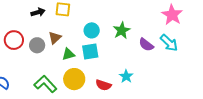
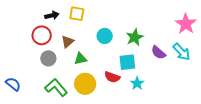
red circle: (14, 40) -> (42, 35), moved
gray circle: (37, 45) -> (48, 58), moved
cyan square: (90, 52) -> (127, 62), moved
red semicircle: (103, 85) -> (112, 77), moved

